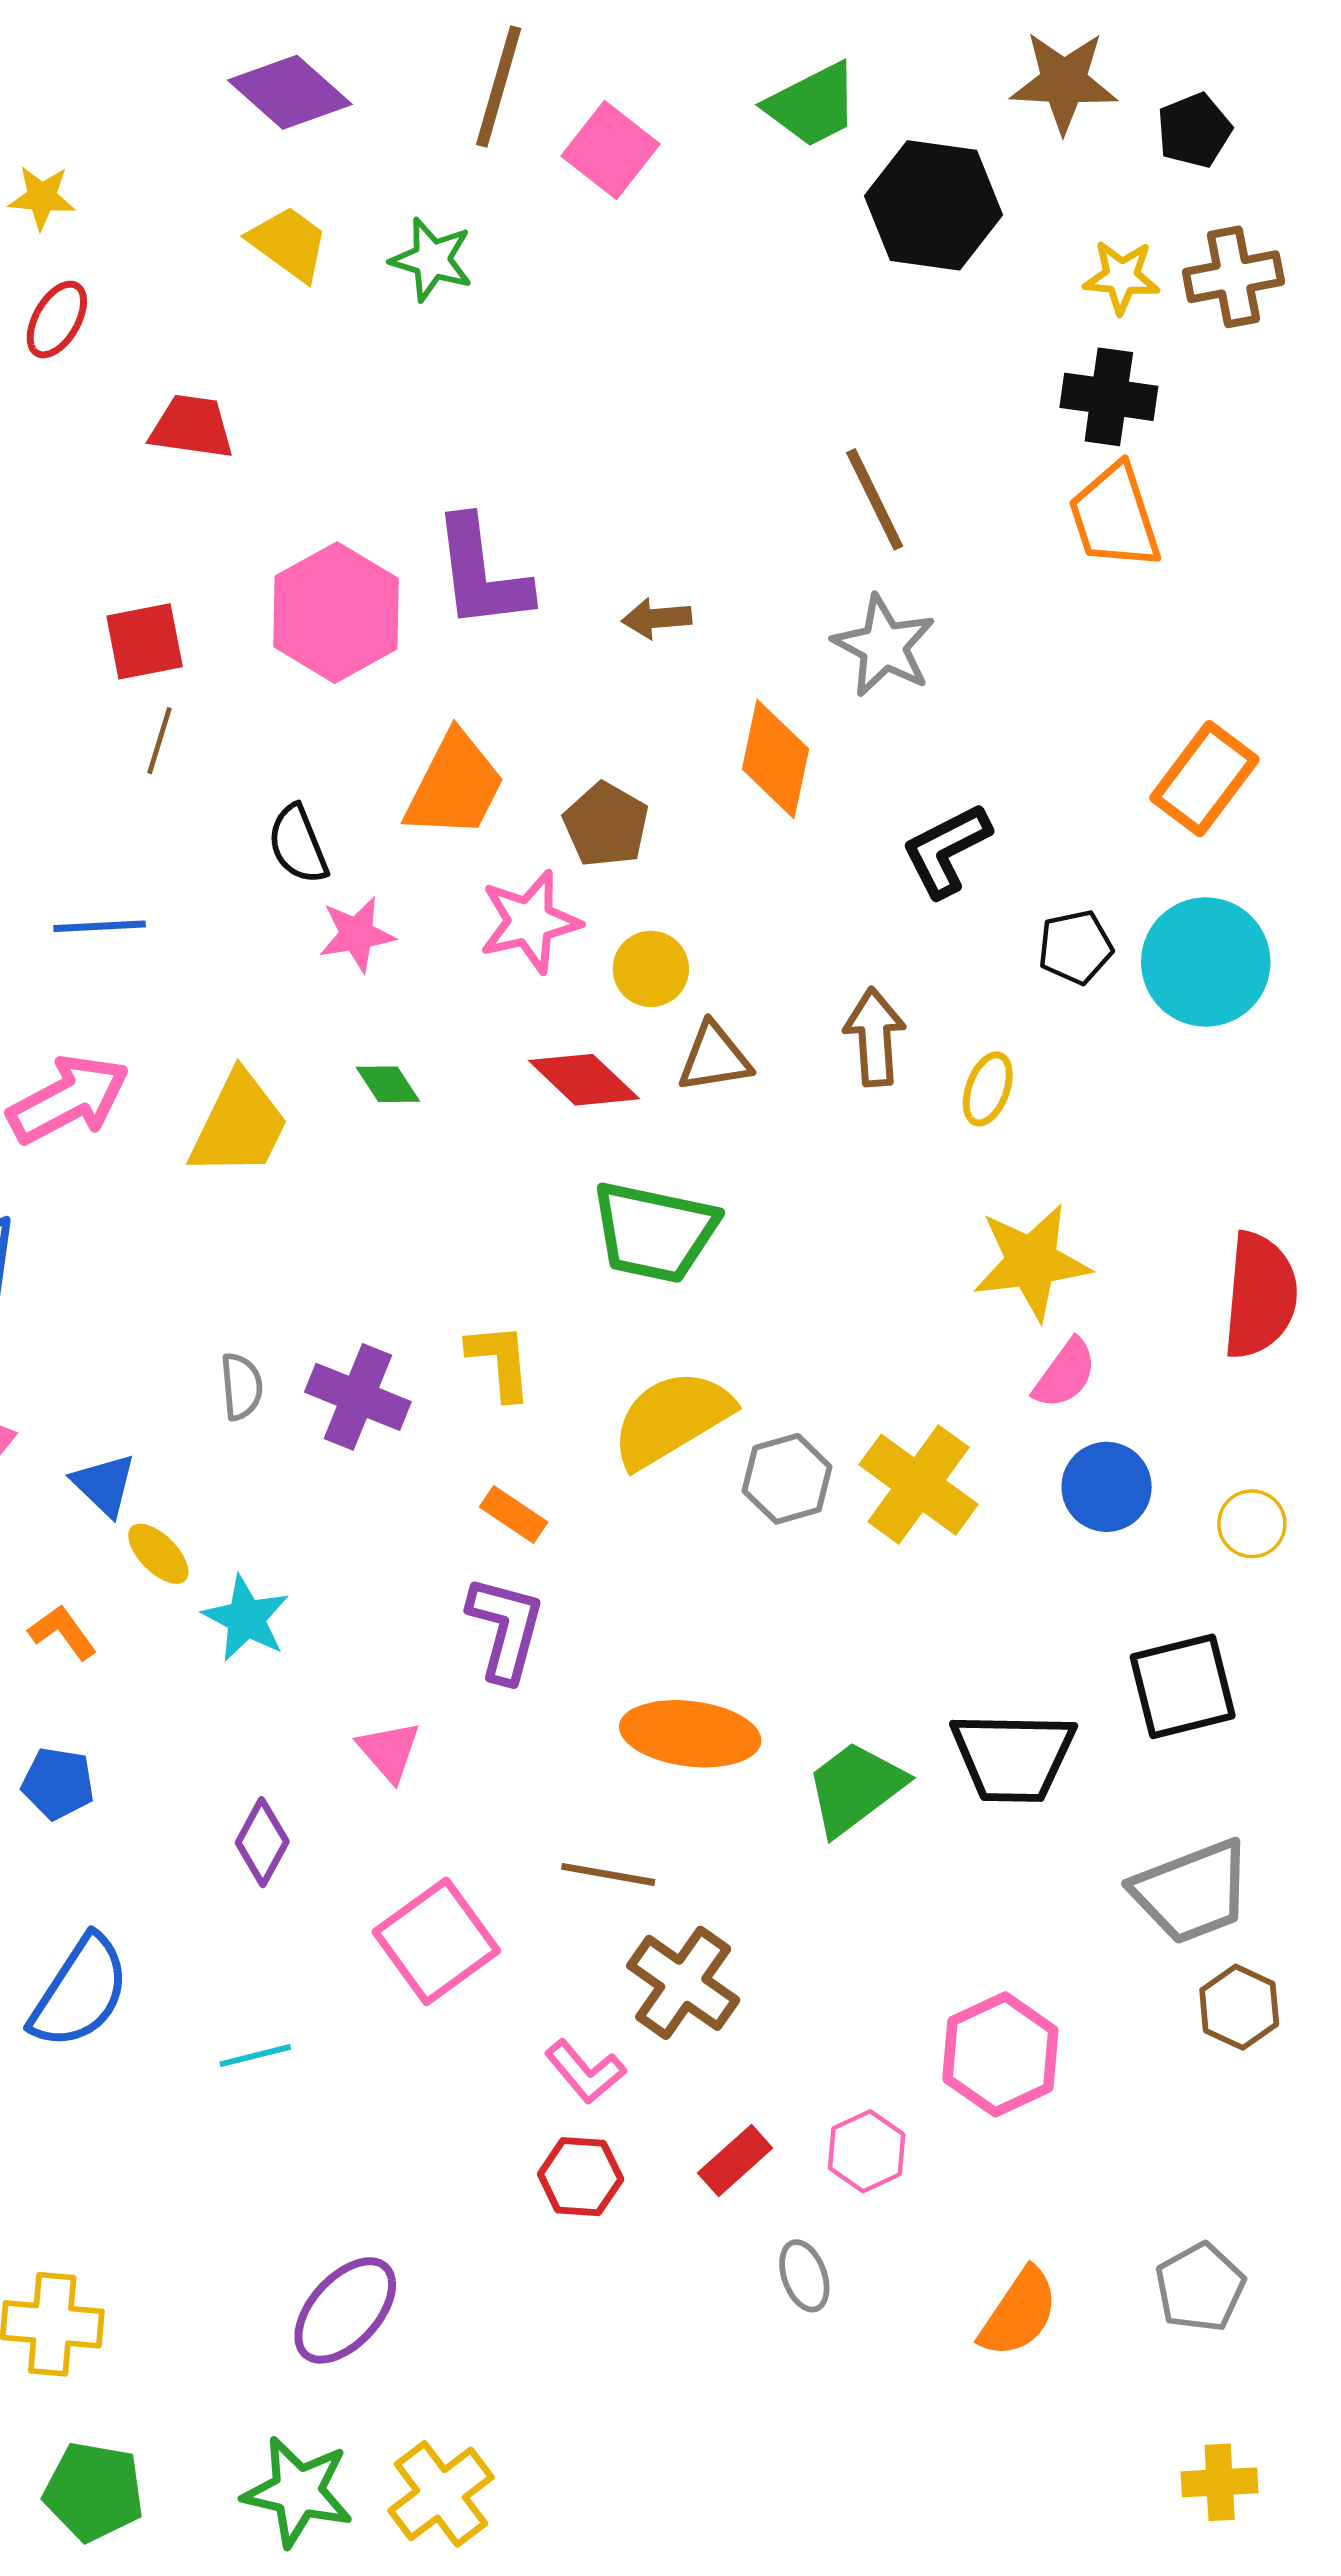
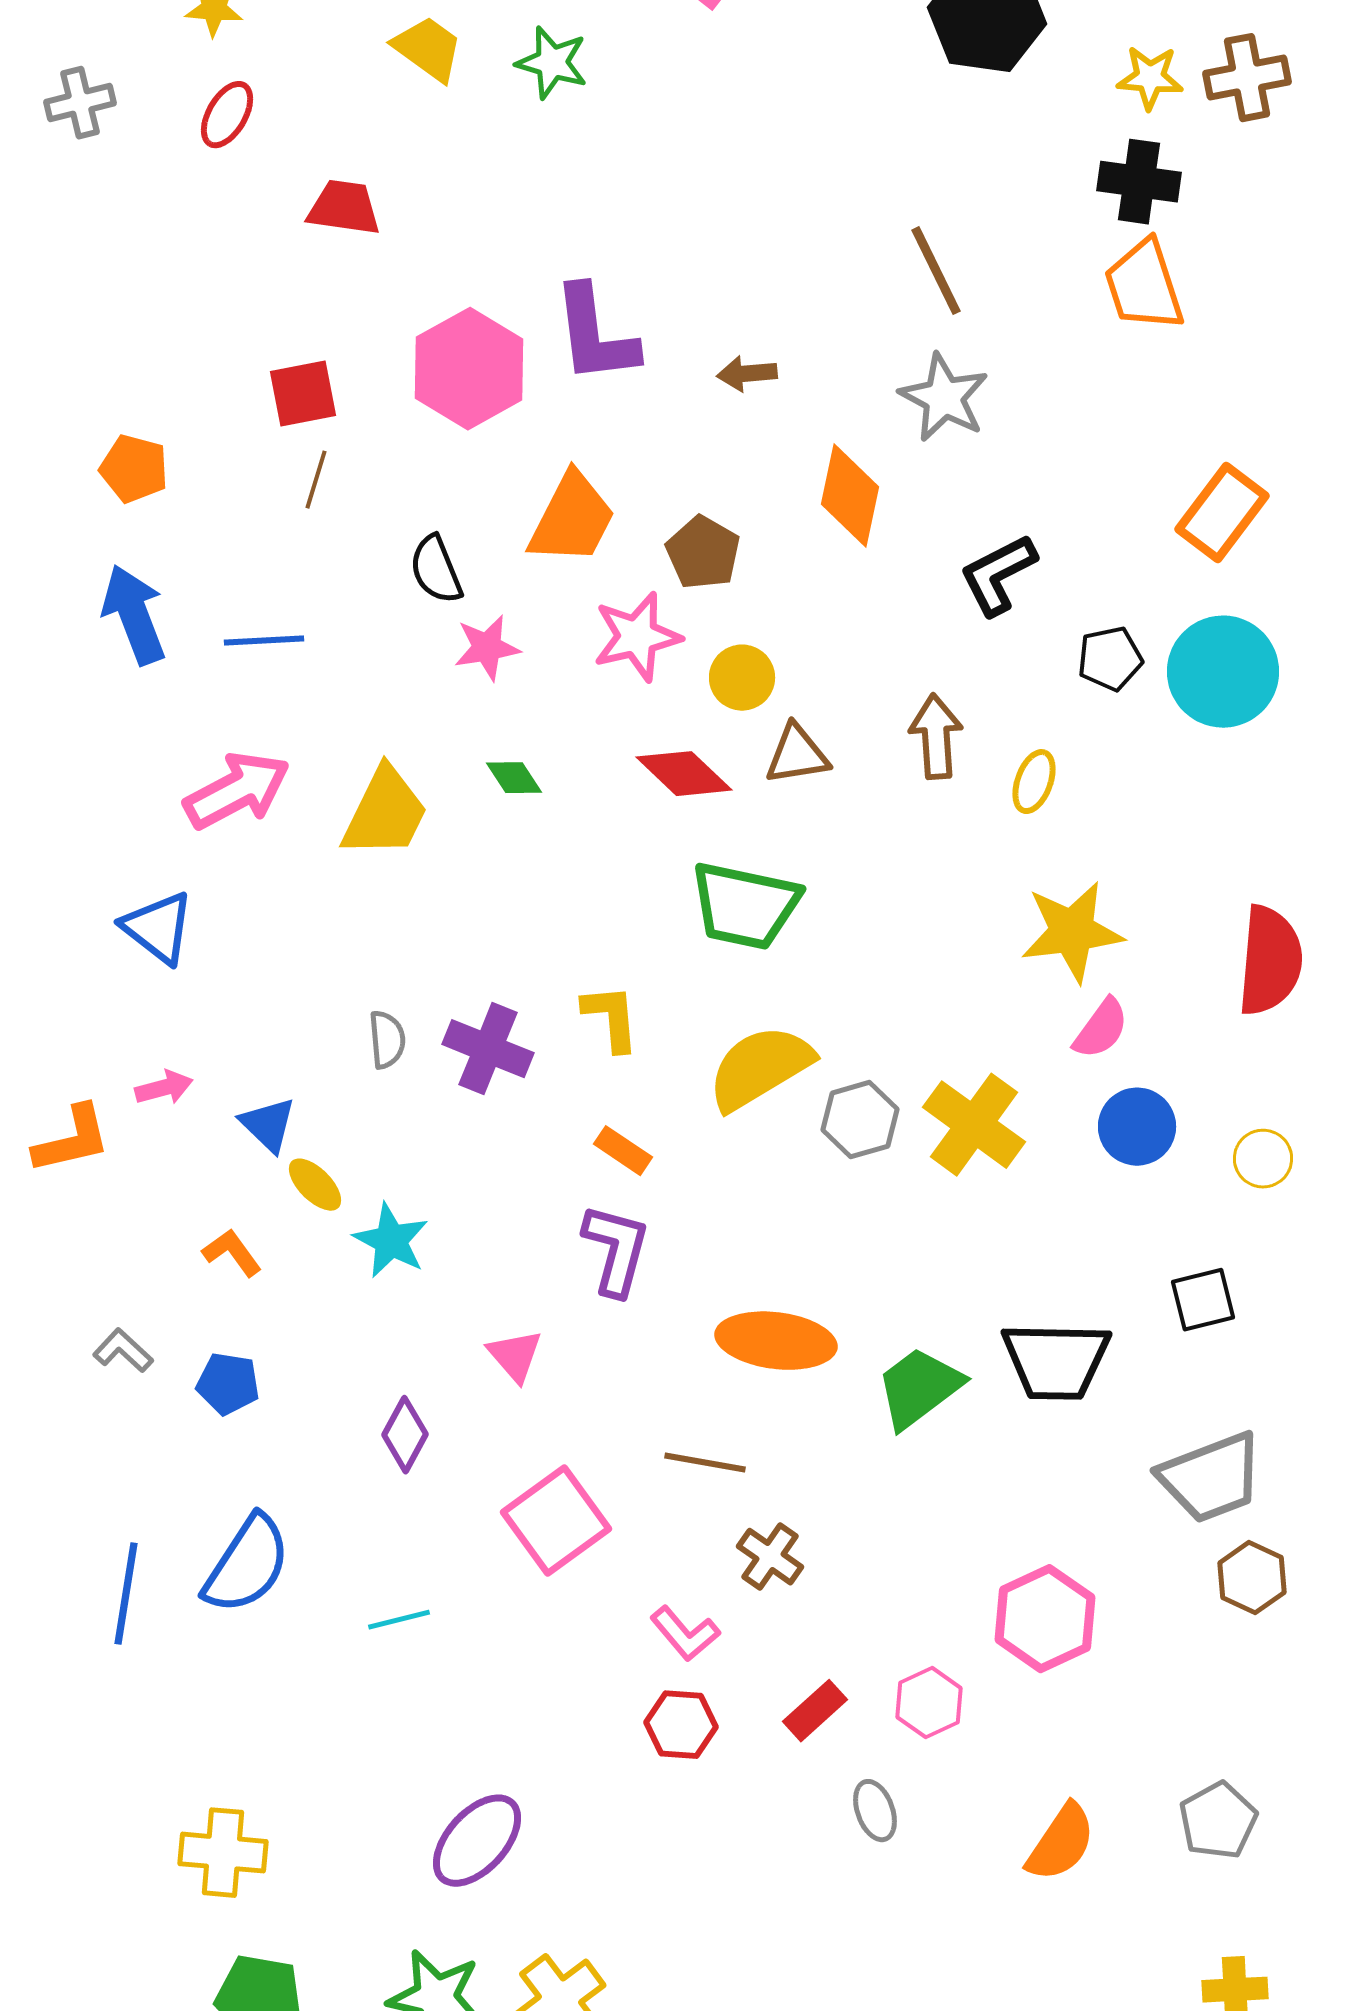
black square: (1183, 1686) -> (1203, 1300), size x0.7
brown cross: (683, 1983) -> (770, 1557), size x0.7

